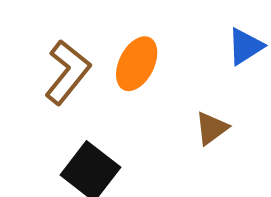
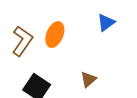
brown triangle: (212, 128) -> (88, 79), moved

